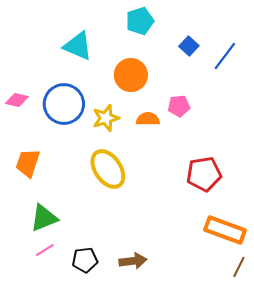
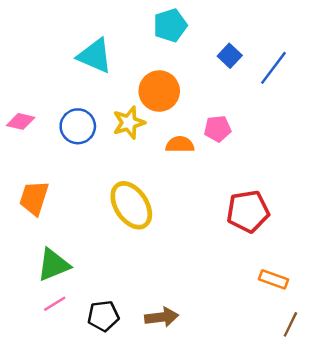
blue circle: (64, 104) -> (78, 126), size x0.7
yellow star: (106, 118) -> (129, 123), moved
orange rectangle: (225, 230) -> (273, 279), size x0.6

